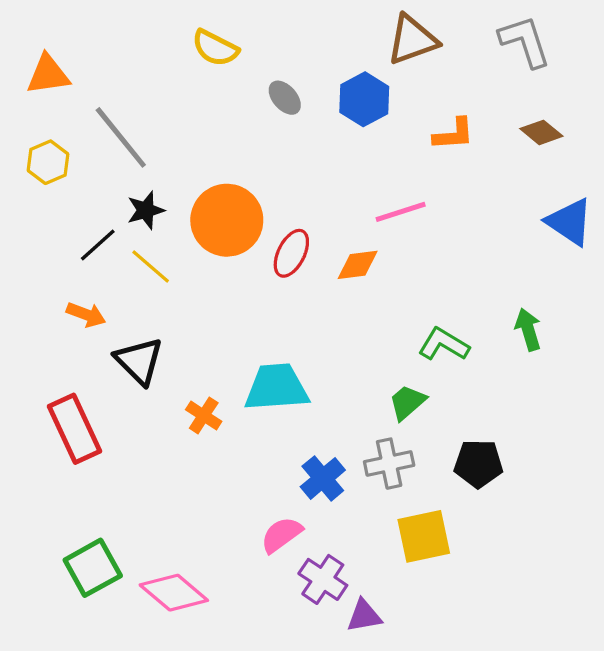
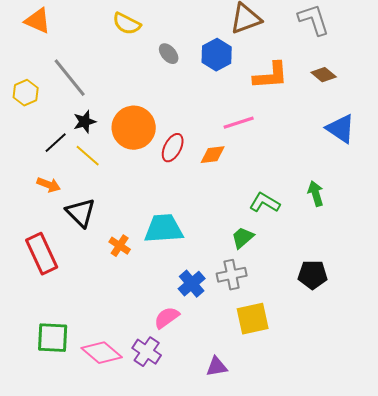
orange triangle: (48, 74) -> (38, 21), moved, turned 32
orange L-shape: (454, 134) -> (271, 76), size x1.4
black pentagon: (478, 464) -> (313, 275), moved
green square: (93, 568) -> (53, 338), turned 32
purple cross: (323, 579) -> (147, 352), moved

